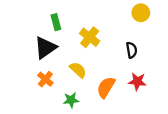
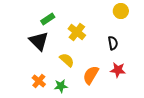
green rectangle: (56, 22) -> (48, 19), turned 72
black triangle: (45, 48) -> (39, 41), turned -40
orange cross: (45, 79) -> (39, 81), moved

